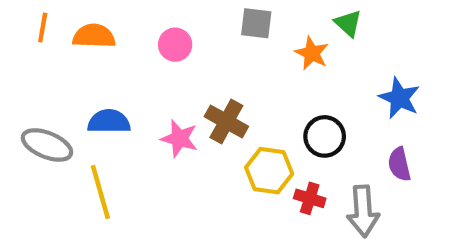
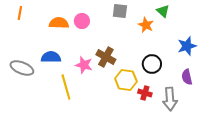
orange semicircle: (94, 36) -> (59, 23), moved
blue star: (399, 98) -> (187, 46), turned 30
yellow line: (100, 192) -> (66, 87), moved

